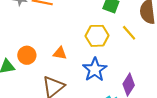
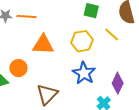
orange triangle: (60, 53) -> (43, 45), moved, size x1.6

